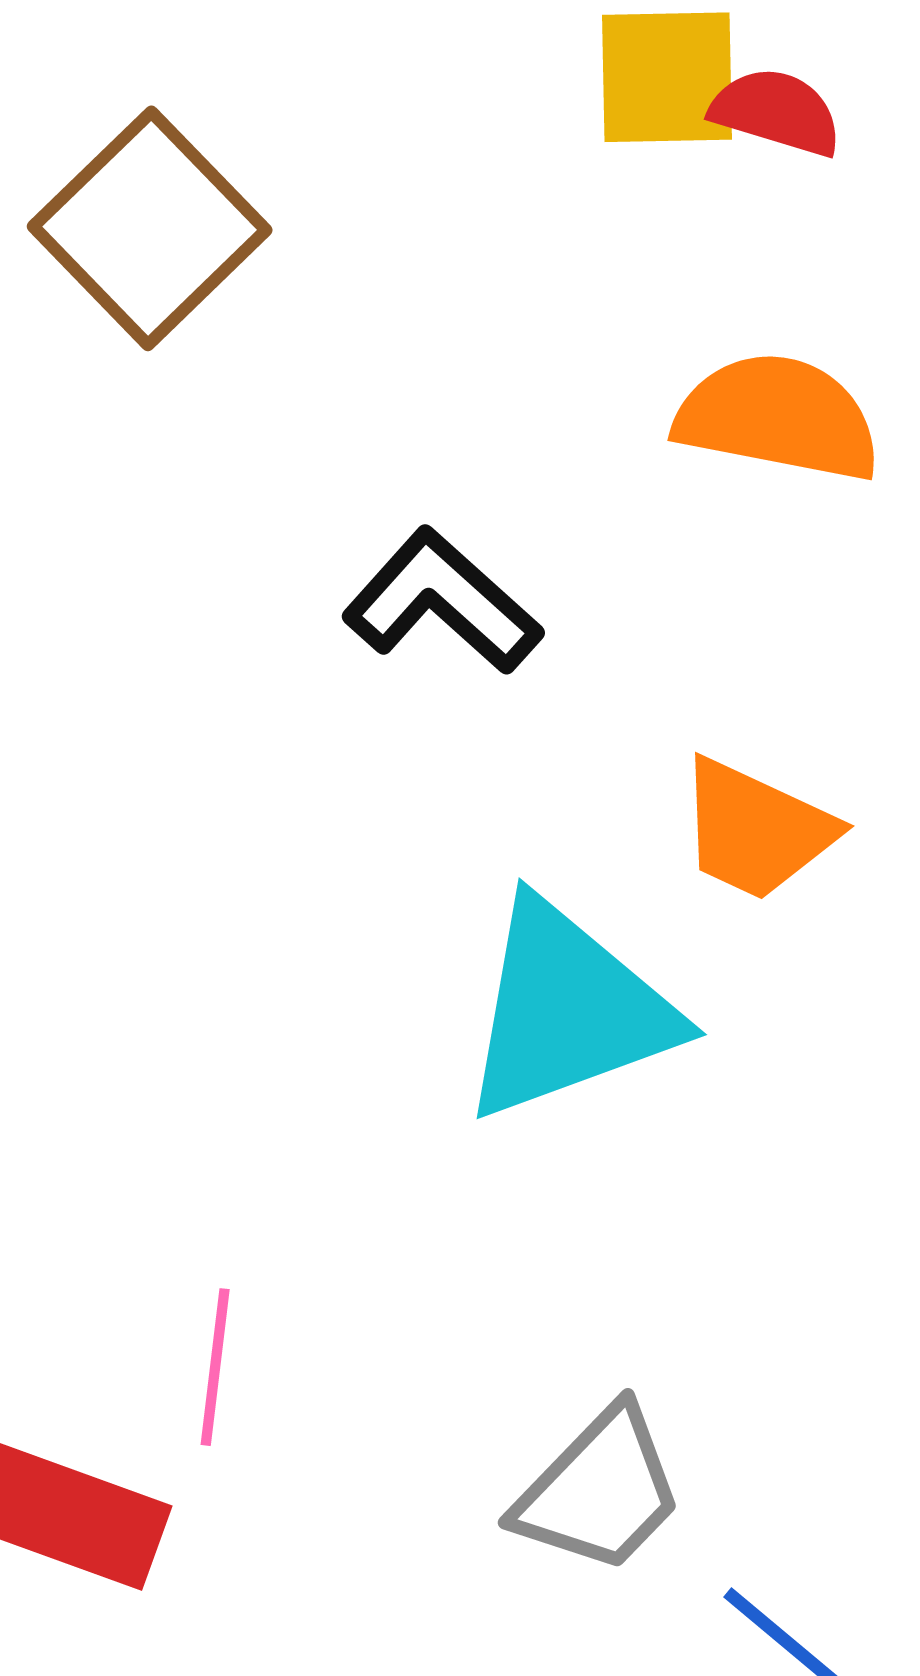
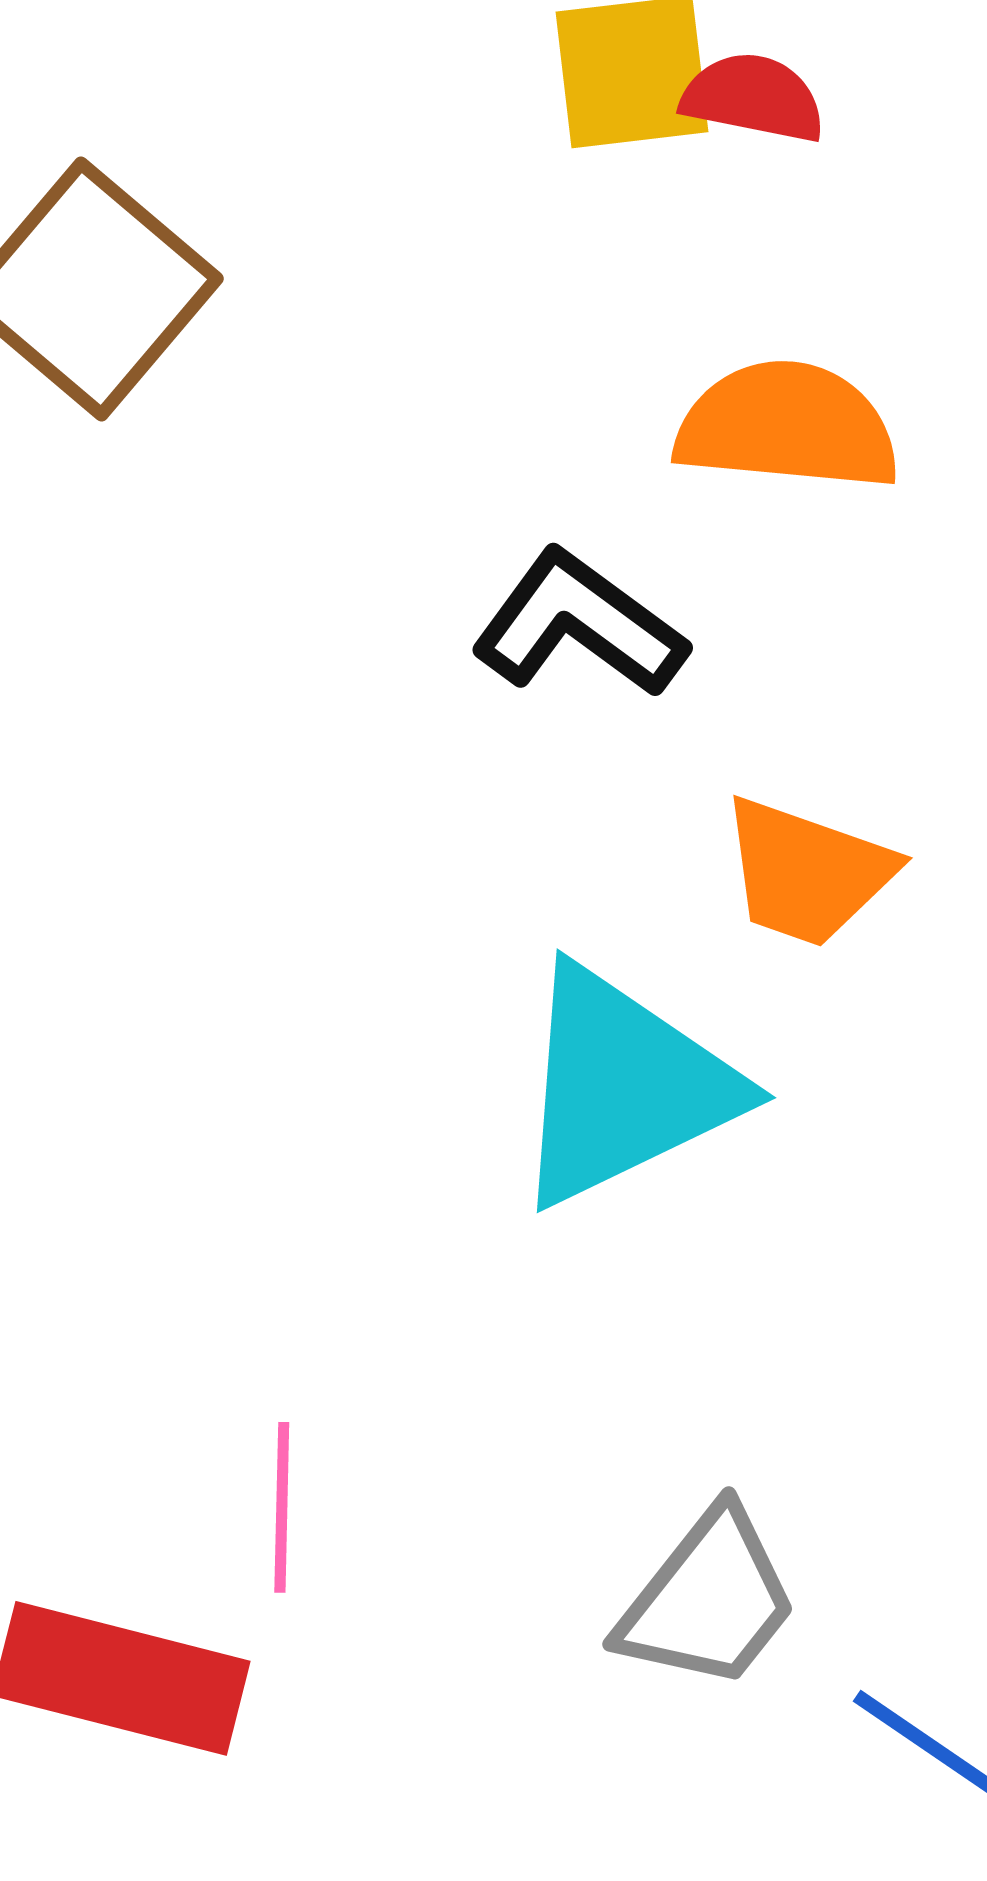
black L-shape: (442, 602) -> (579, 624), moved

